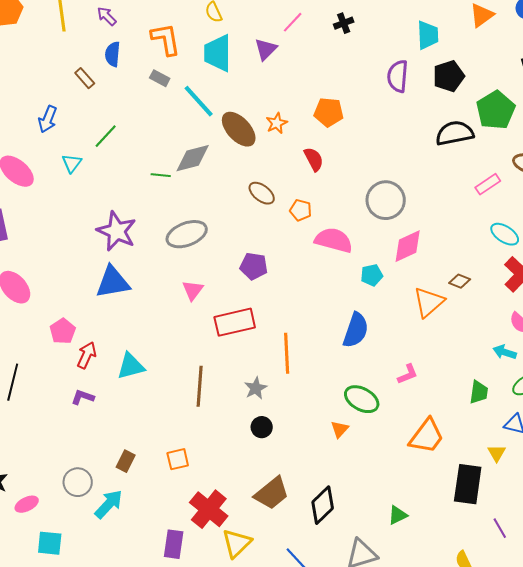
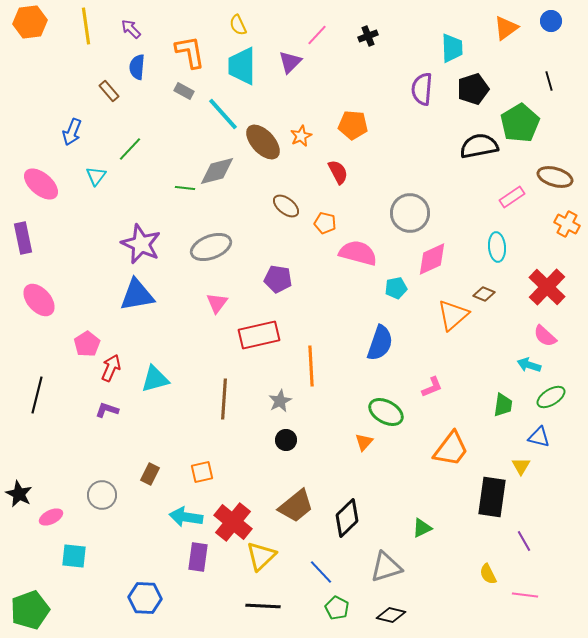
cyan ellipse: (505, 234) -> (497, 247), moved, turned 52
cyan arrow: (109, 504) -> (186, 517), moved, turned -124

